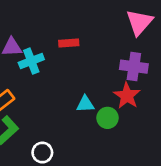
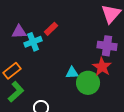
red rectangle: (69, 43) -> (51, 29), moved, turned -40
green circle: (108, 118) -> (88, 83), size x1.5

